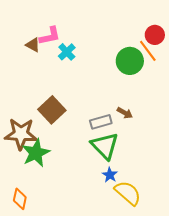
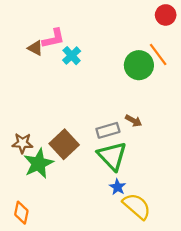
red circle: (155, 35) -> (166, 15), moved
brown square: (52, 110) -> (64, 144), moved
brown star: (21, 134) -> (22, 143), size x0.6

